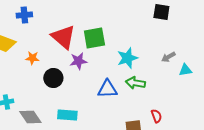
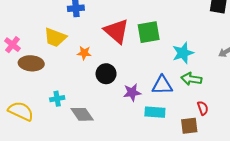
purple star: (78, 61) -> (132, 92), moved
cyan rectangle: (67, 115) -> (155, 112), moved
red semicircle: (156, 116) -> (203, 108), moved

